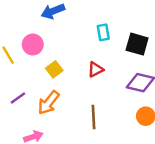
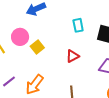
yellow square: (54, 69) -> (37, 47), moved

